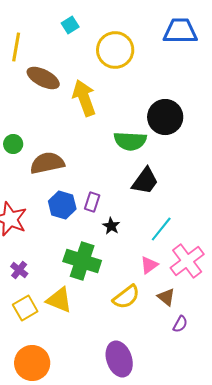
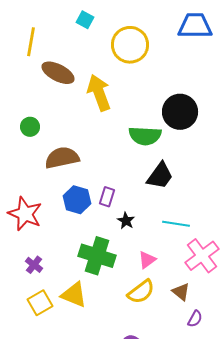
cyan square: (70, 25) -> (85, 20), turned -30
green circle: (13, 144) -> (30, 127), moved
cyan line: (161, 229) -> (176, 224), turned 60
pink triangle: (149, 265) -> (147, 260), moved

